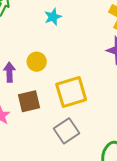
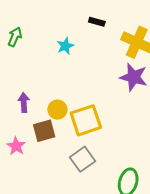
yellow circle: (37, 62) -> (57, 110), moved

